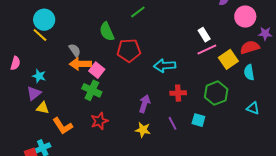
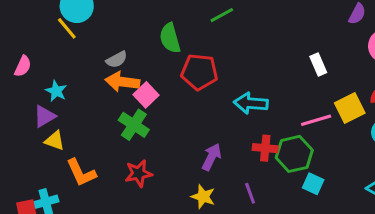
pink line: (207, 49) -> (316, 120), moved
gray semicircle: (75, 50) -> (117, 59), turned 88
green hexagon: (216, 93) -> (294, 154), moved
cyan square: (198, 120) -> (313, 184), moved

